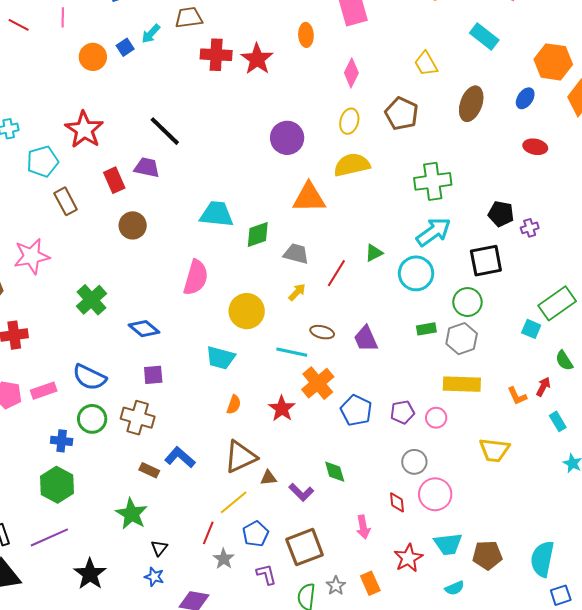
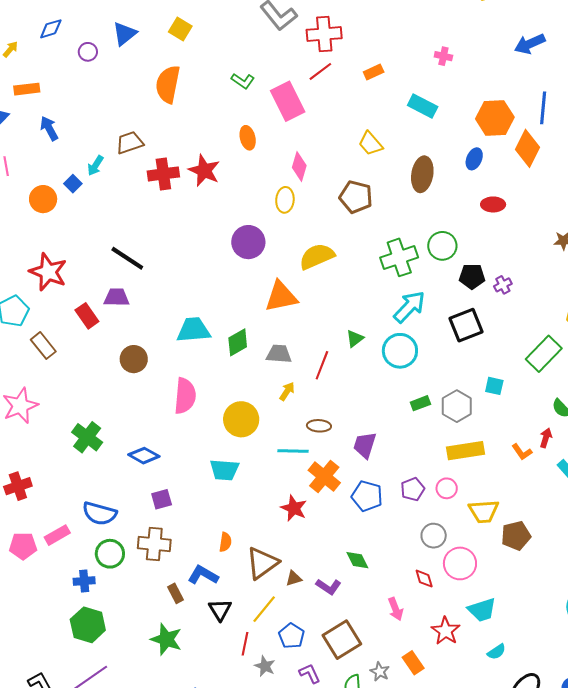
yellow ellipse: (349, 121) -> (285, 200), moved
brown circle: (133, 225) -> (134, 359), moved
green circle: (467, 302) -> (442, 246), moved
cyan square: (531, 329) -> (494, 386), moved
purple trapezoid: (366, 339) -> (365, 445), moved, turned 52
orange semicircle: (234, 405) -> (225, 542), moved
yellow trapezoid: (494, 450) -> (484, 511), moved
brown rectangle: (149, 470) -> (175, 593), turned 48
black triangle: (159, 548) -> (220, 610), moved, size x1.4
brown pentagon: (487, 555) -> (516, 536), moved

